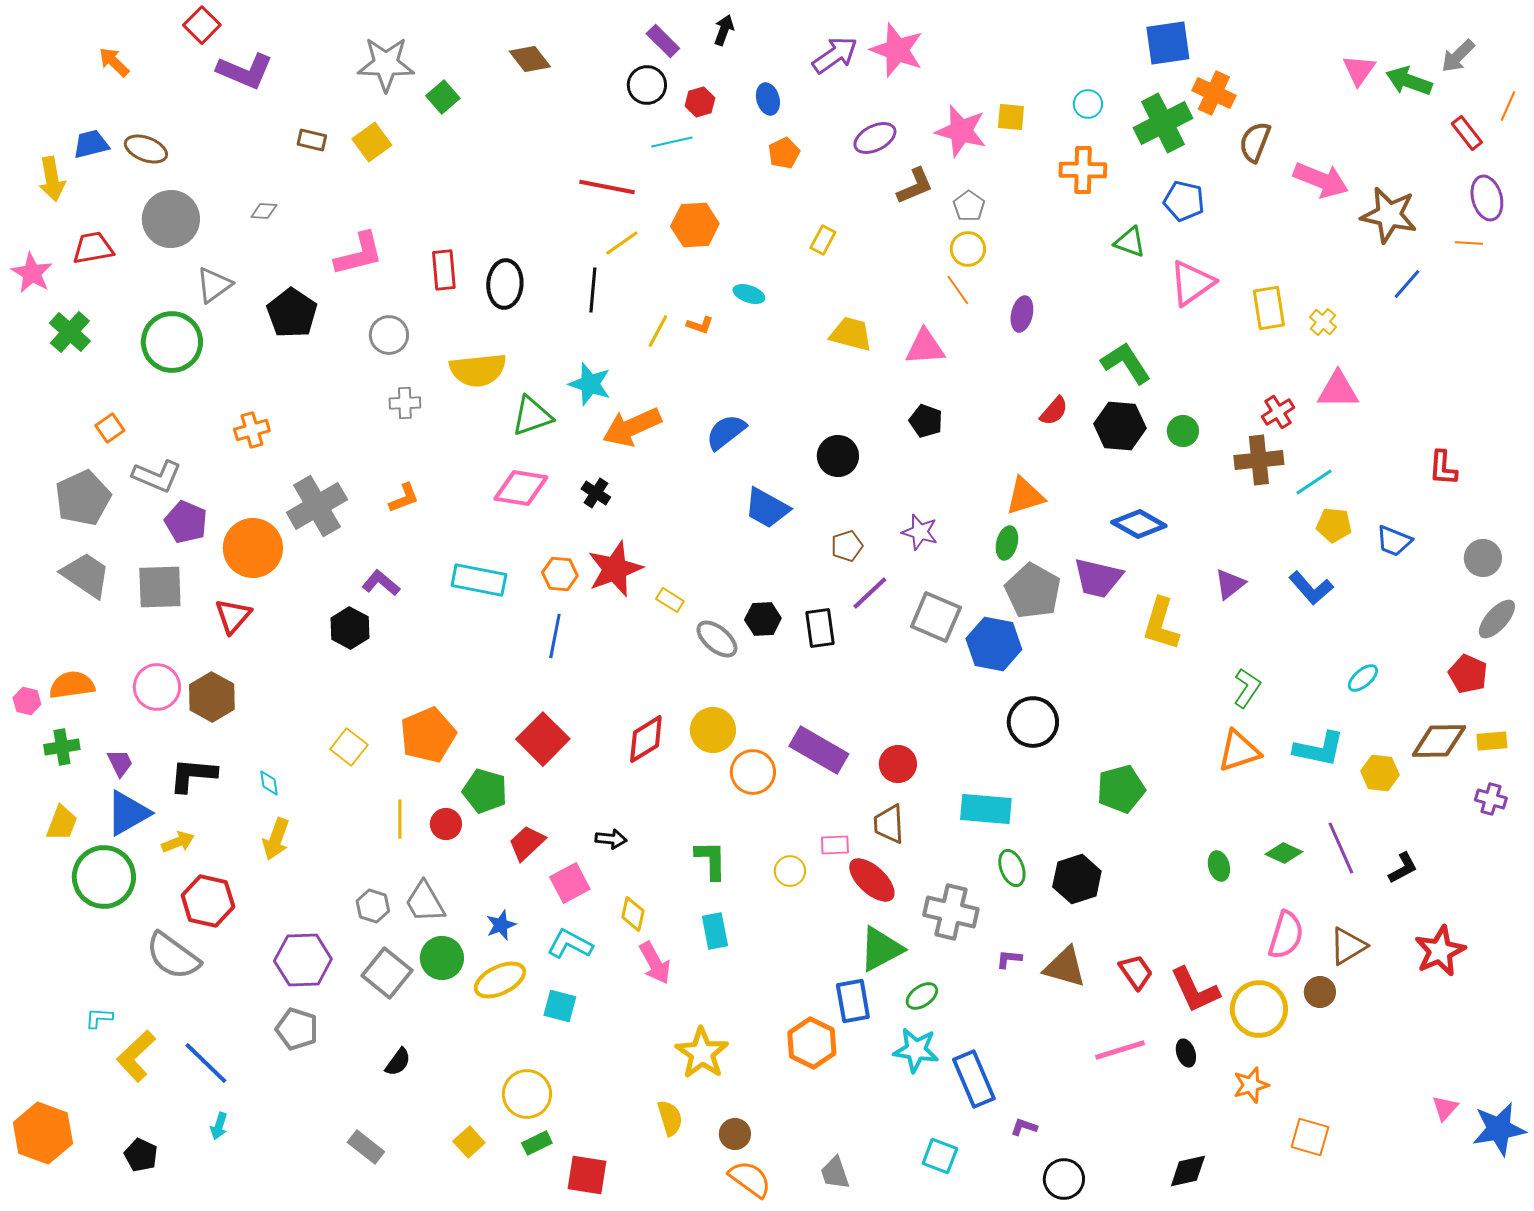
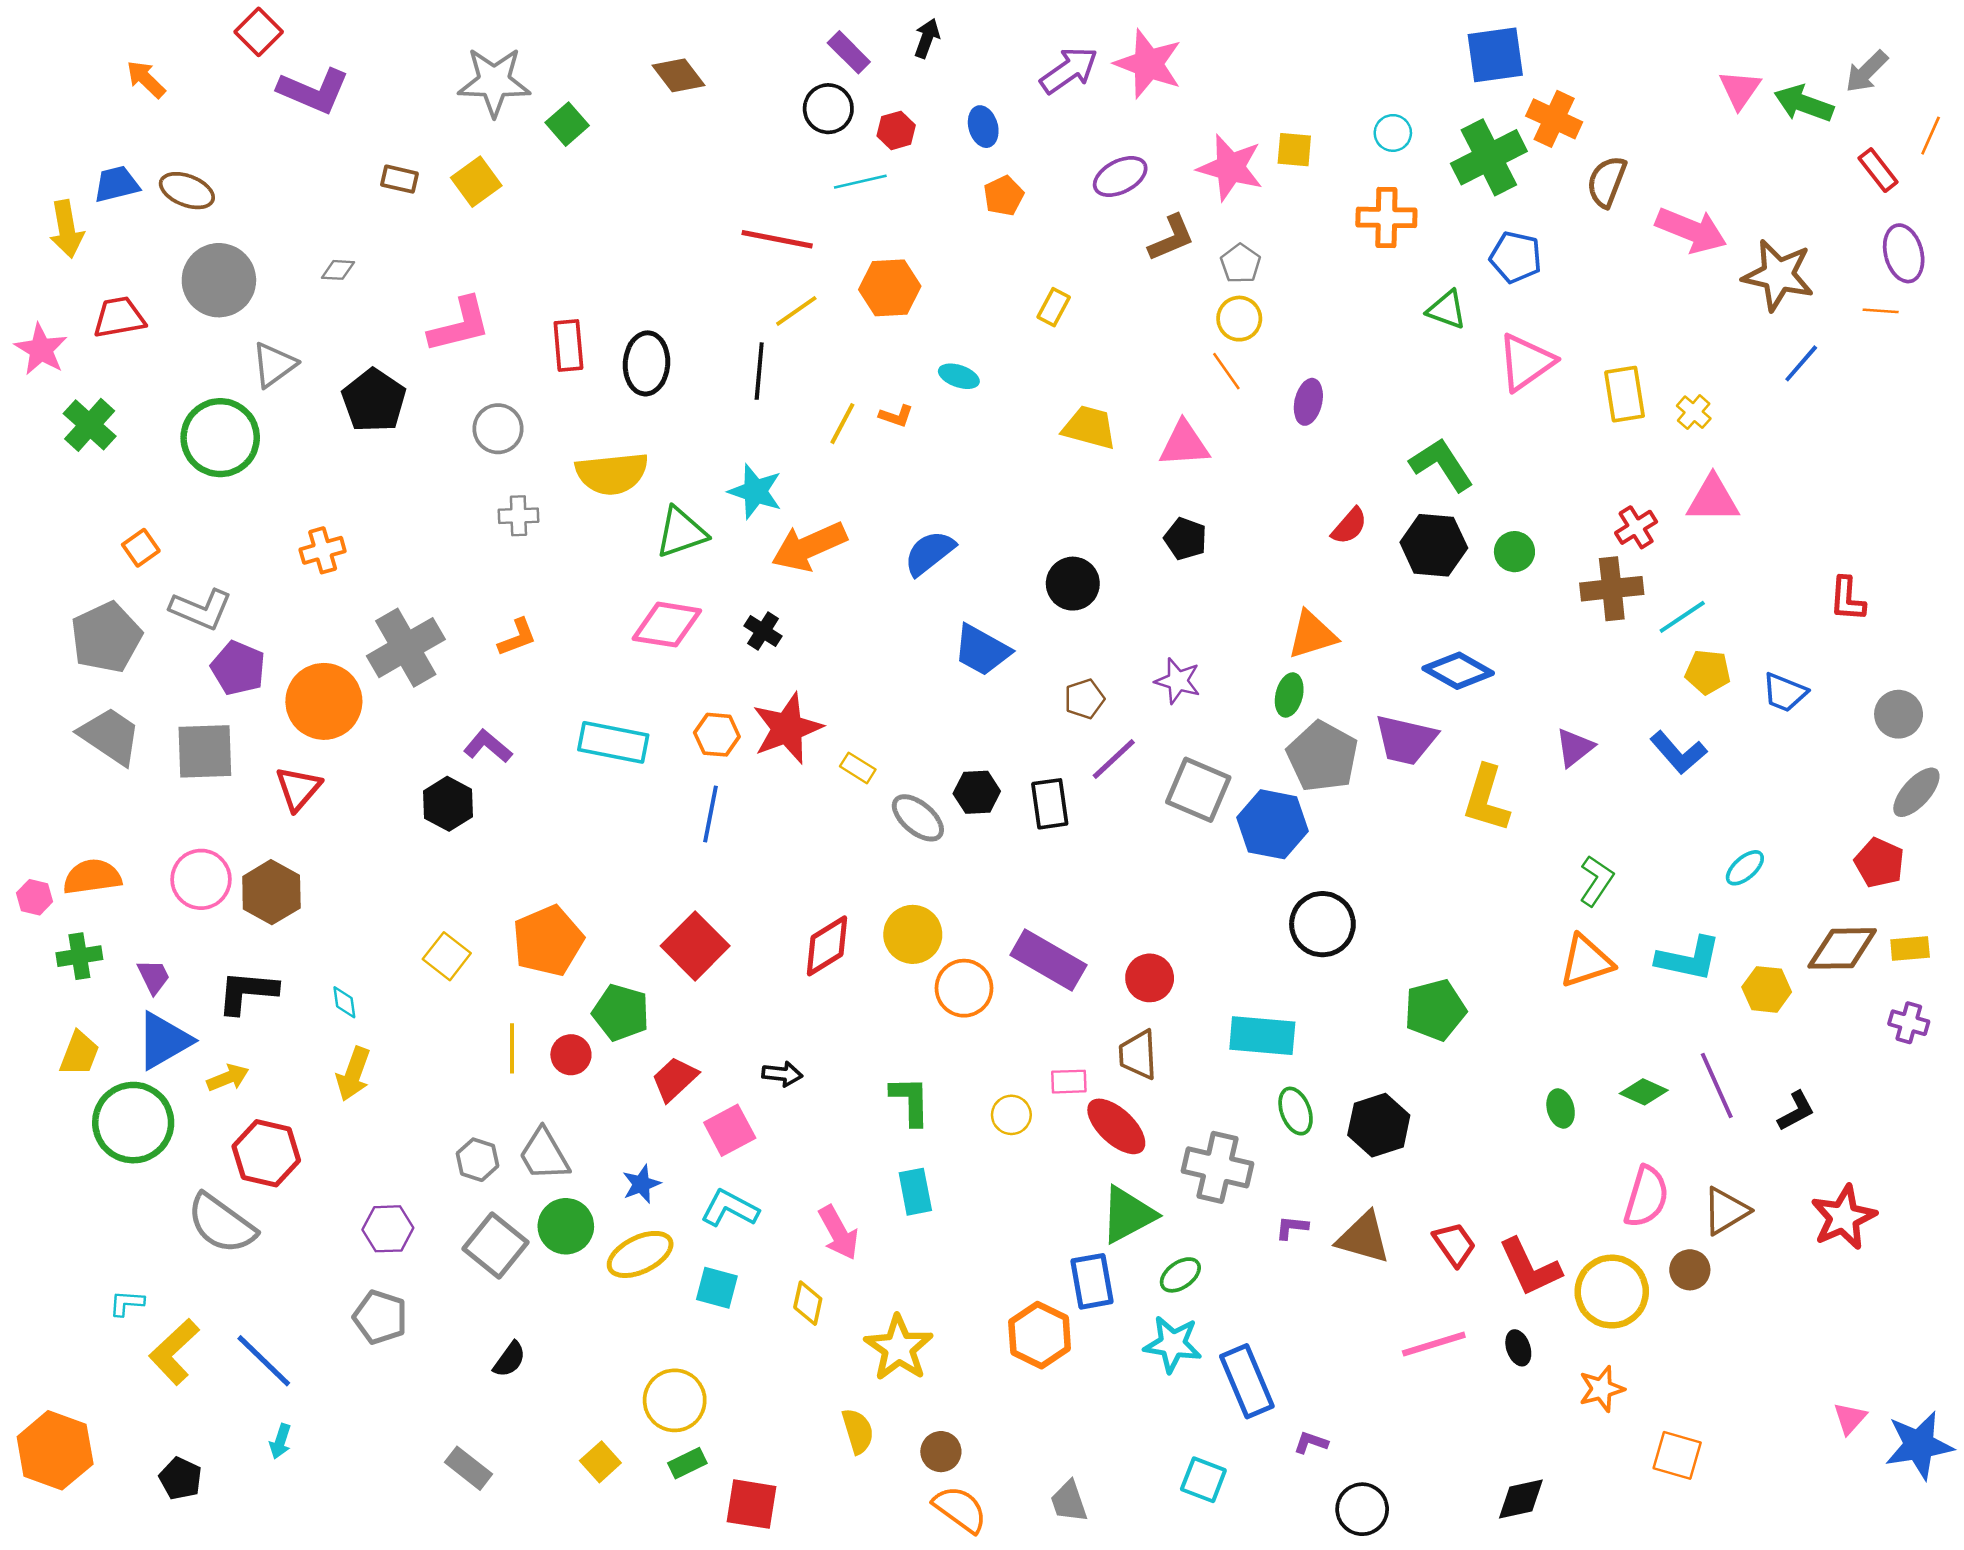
yellow diamond: (633, 914) -> (808, 1303), moved
purple hexagon: (303, 960) -> (388, 1229), size x0.7

